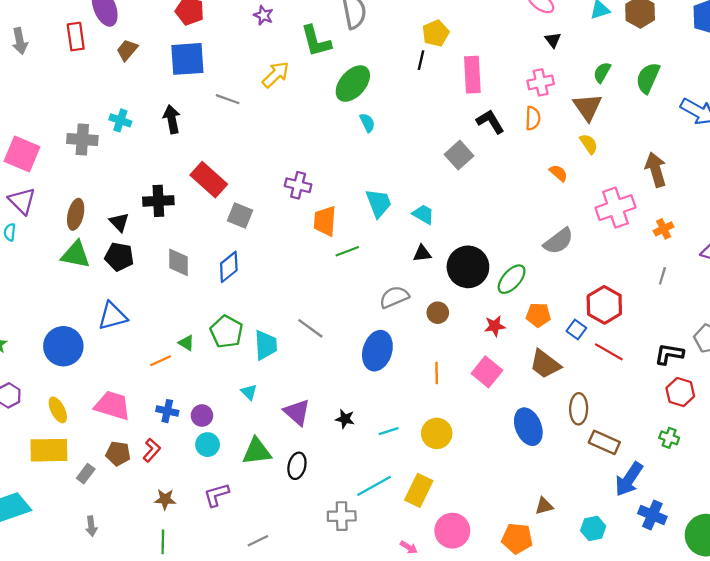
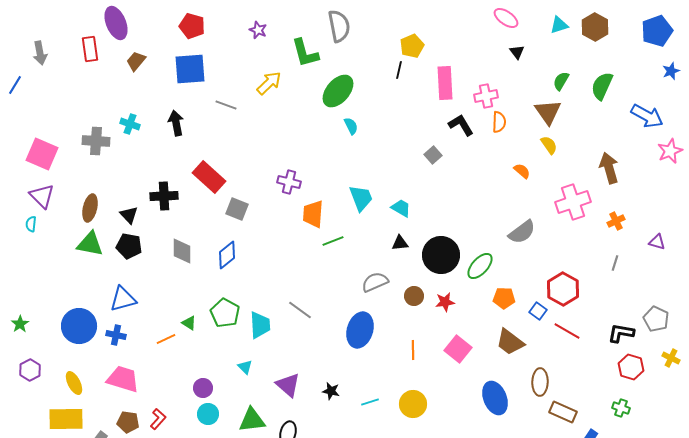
pink cross: (541, 82) -> (486, 96), moved
gray square: (459, 155) -> (433, 155), size x0.7
red star: (495, 326) -> (445, 302), moved
blue cross: (167, 411) -> (116, 335), moved

